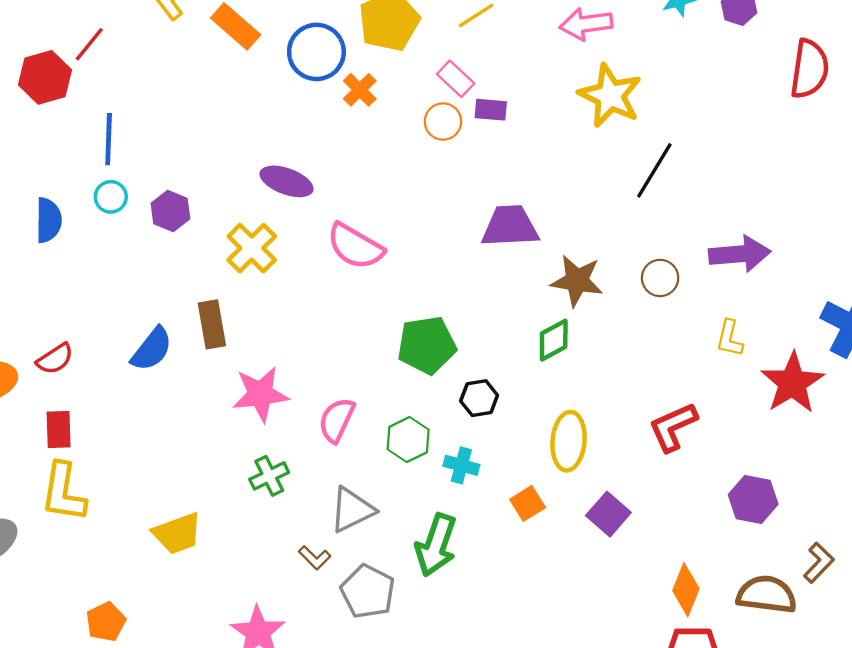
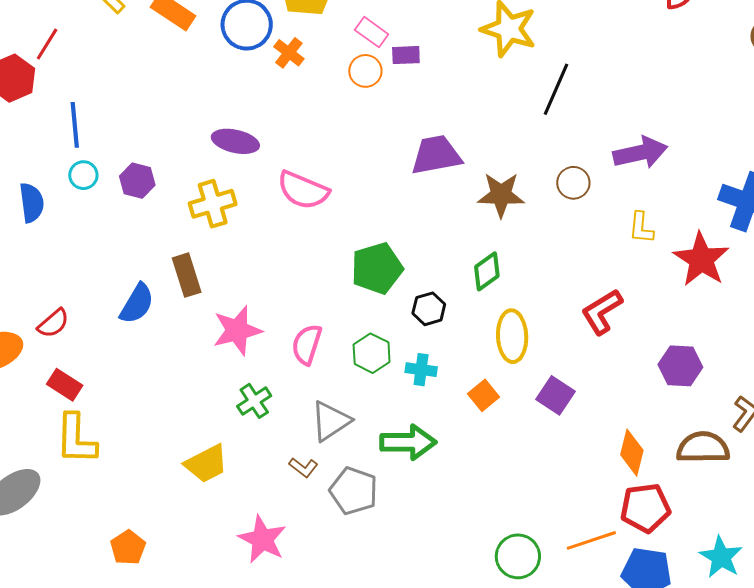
yellow cross: (252, 248) -> (213, 204), turned 36
green diamond: (554, 340) -> (487, 271), moved
red rectangle: (59, 429) -> (65, 385), turned -48
yellow trapezoid: (177, 533) -> (206, 464), moved
green arrow: (436, 545) -> (408, 442), turned -102

